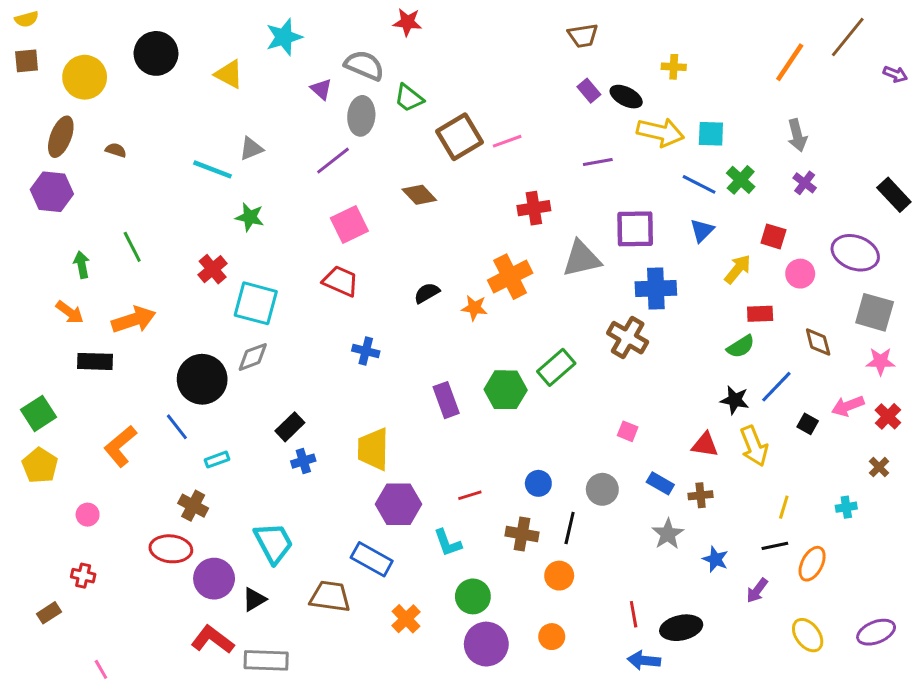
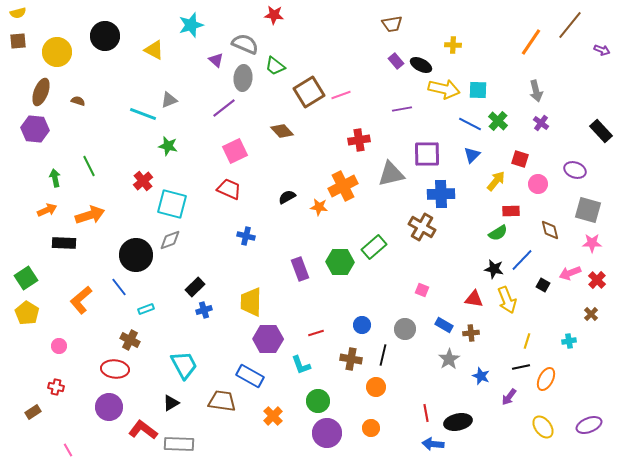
purple ellipse: (855, 253) -> (575, 170), size x0.7
orange arrow: (70, 312) -> (47, 210), turned -60
purple circle: (214, 579) -> (109, 407), moved

